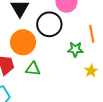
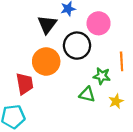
green triangle: (33, 69) -> (87, 94), moved

